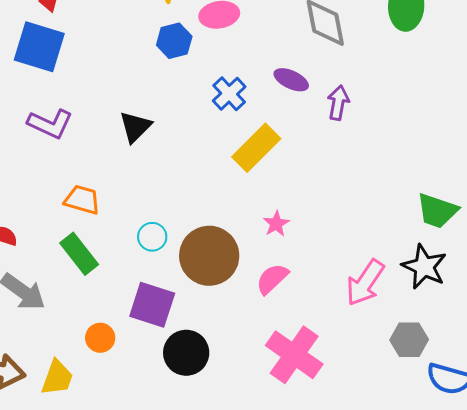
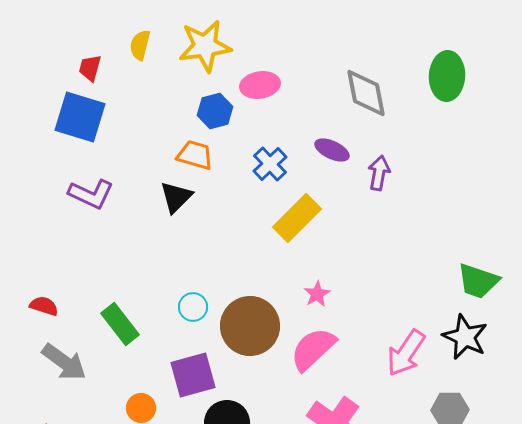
orange trapezoid: (82, 200) -> (195, 155), moved
pink semicircle: (272, 279) -> (313, 349), size x1.4
purple square: (152, 305) -> (193, 375), turned -33

